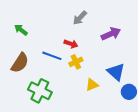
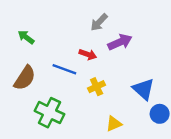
purple arrow: (111, 34) -> (120, 42), moved
yellow cross: (76, 62) -> (97, 87), moved
yellow triangle: (92, 85) -> (114, 124), moved

